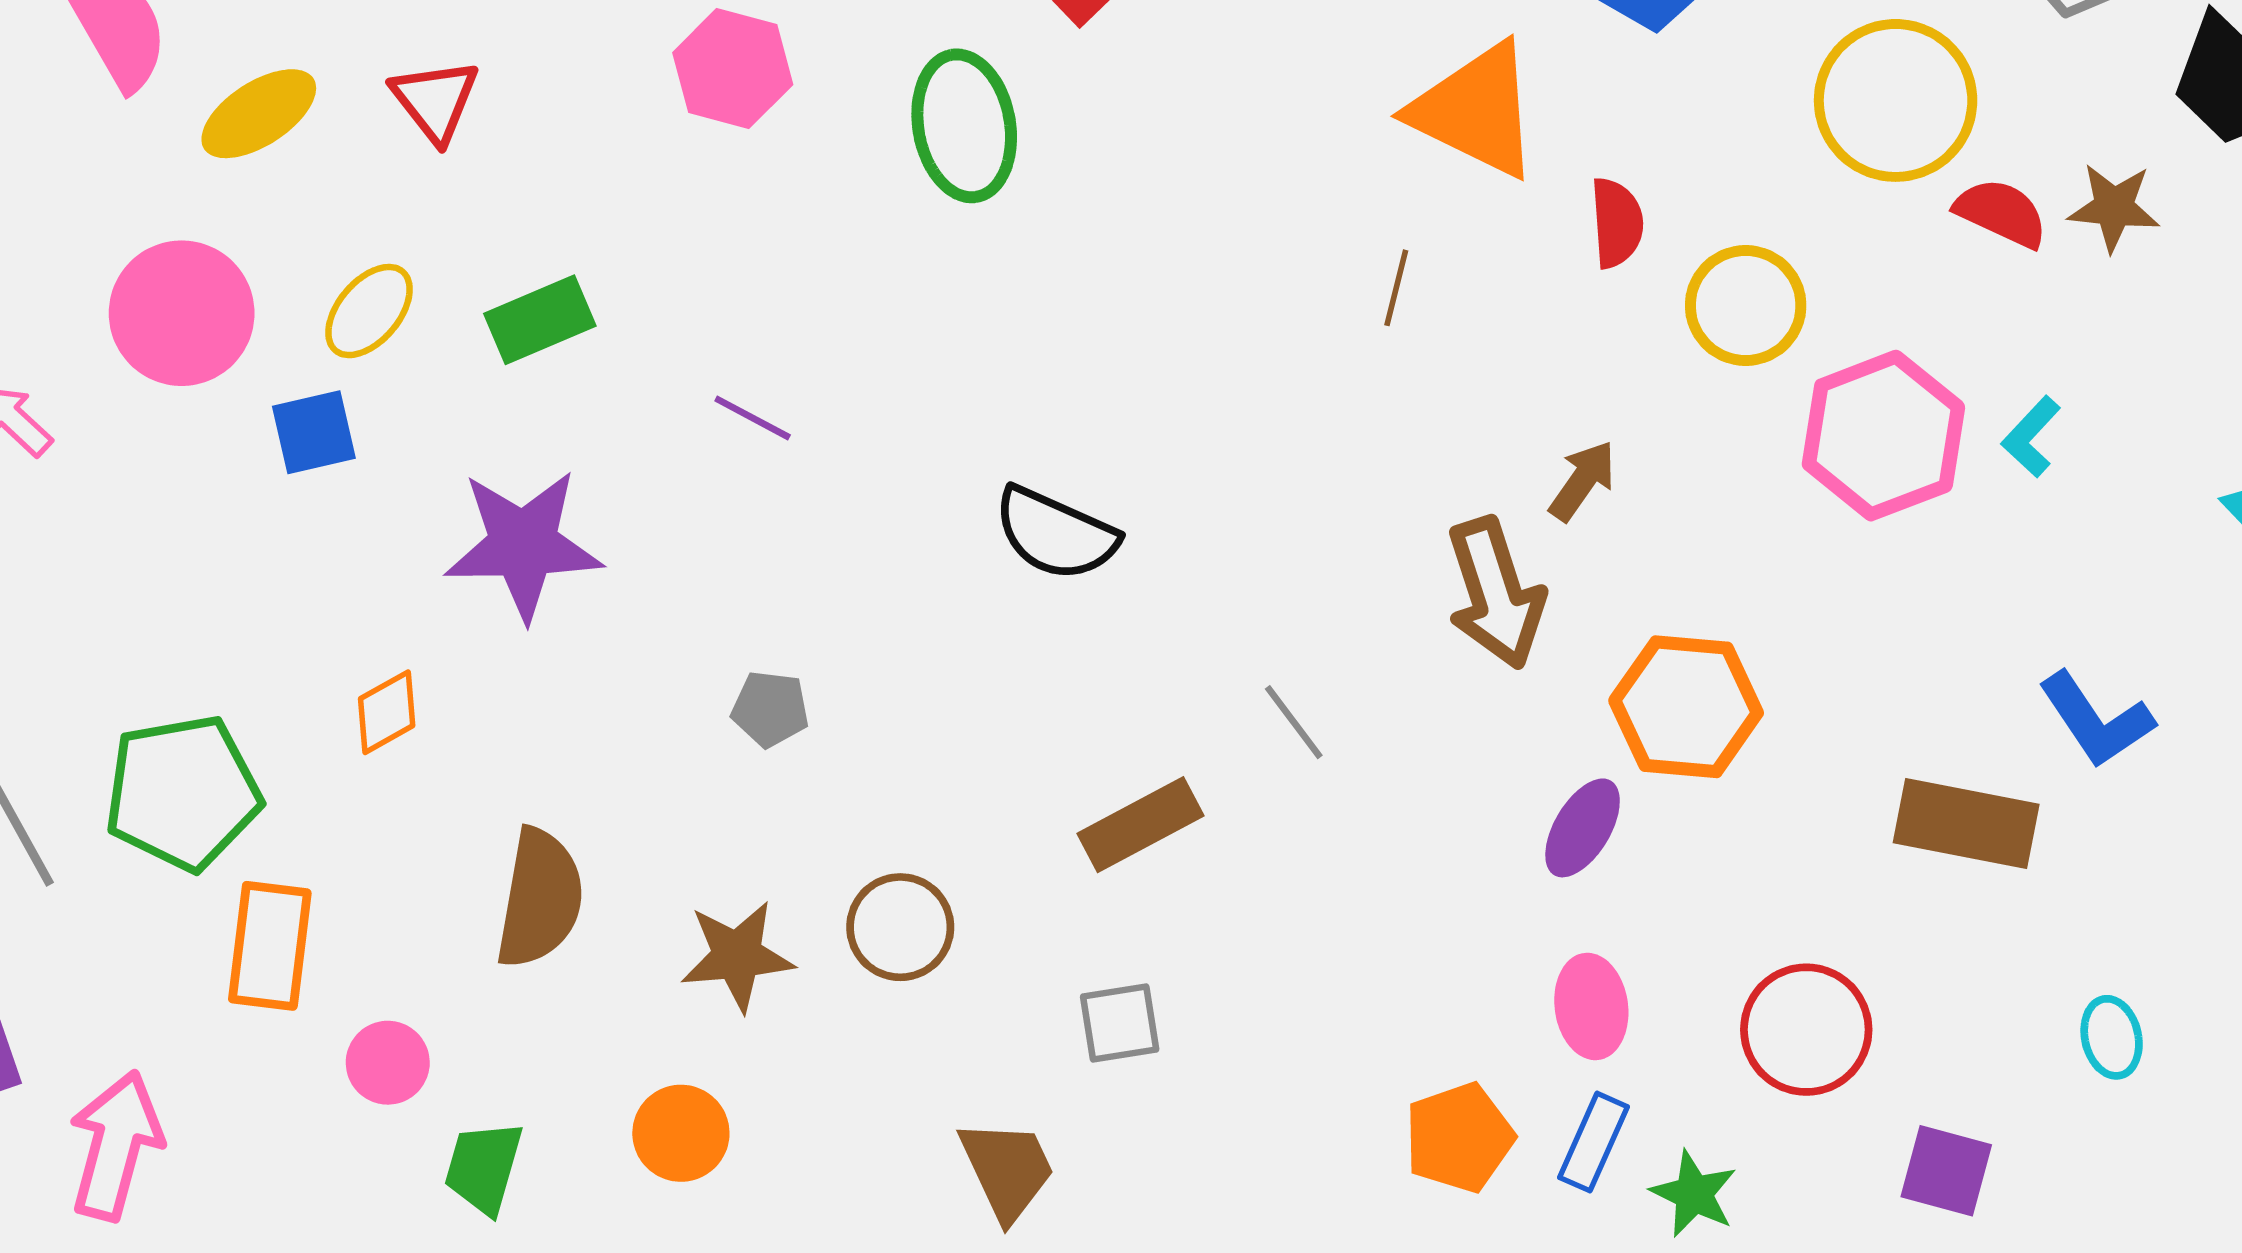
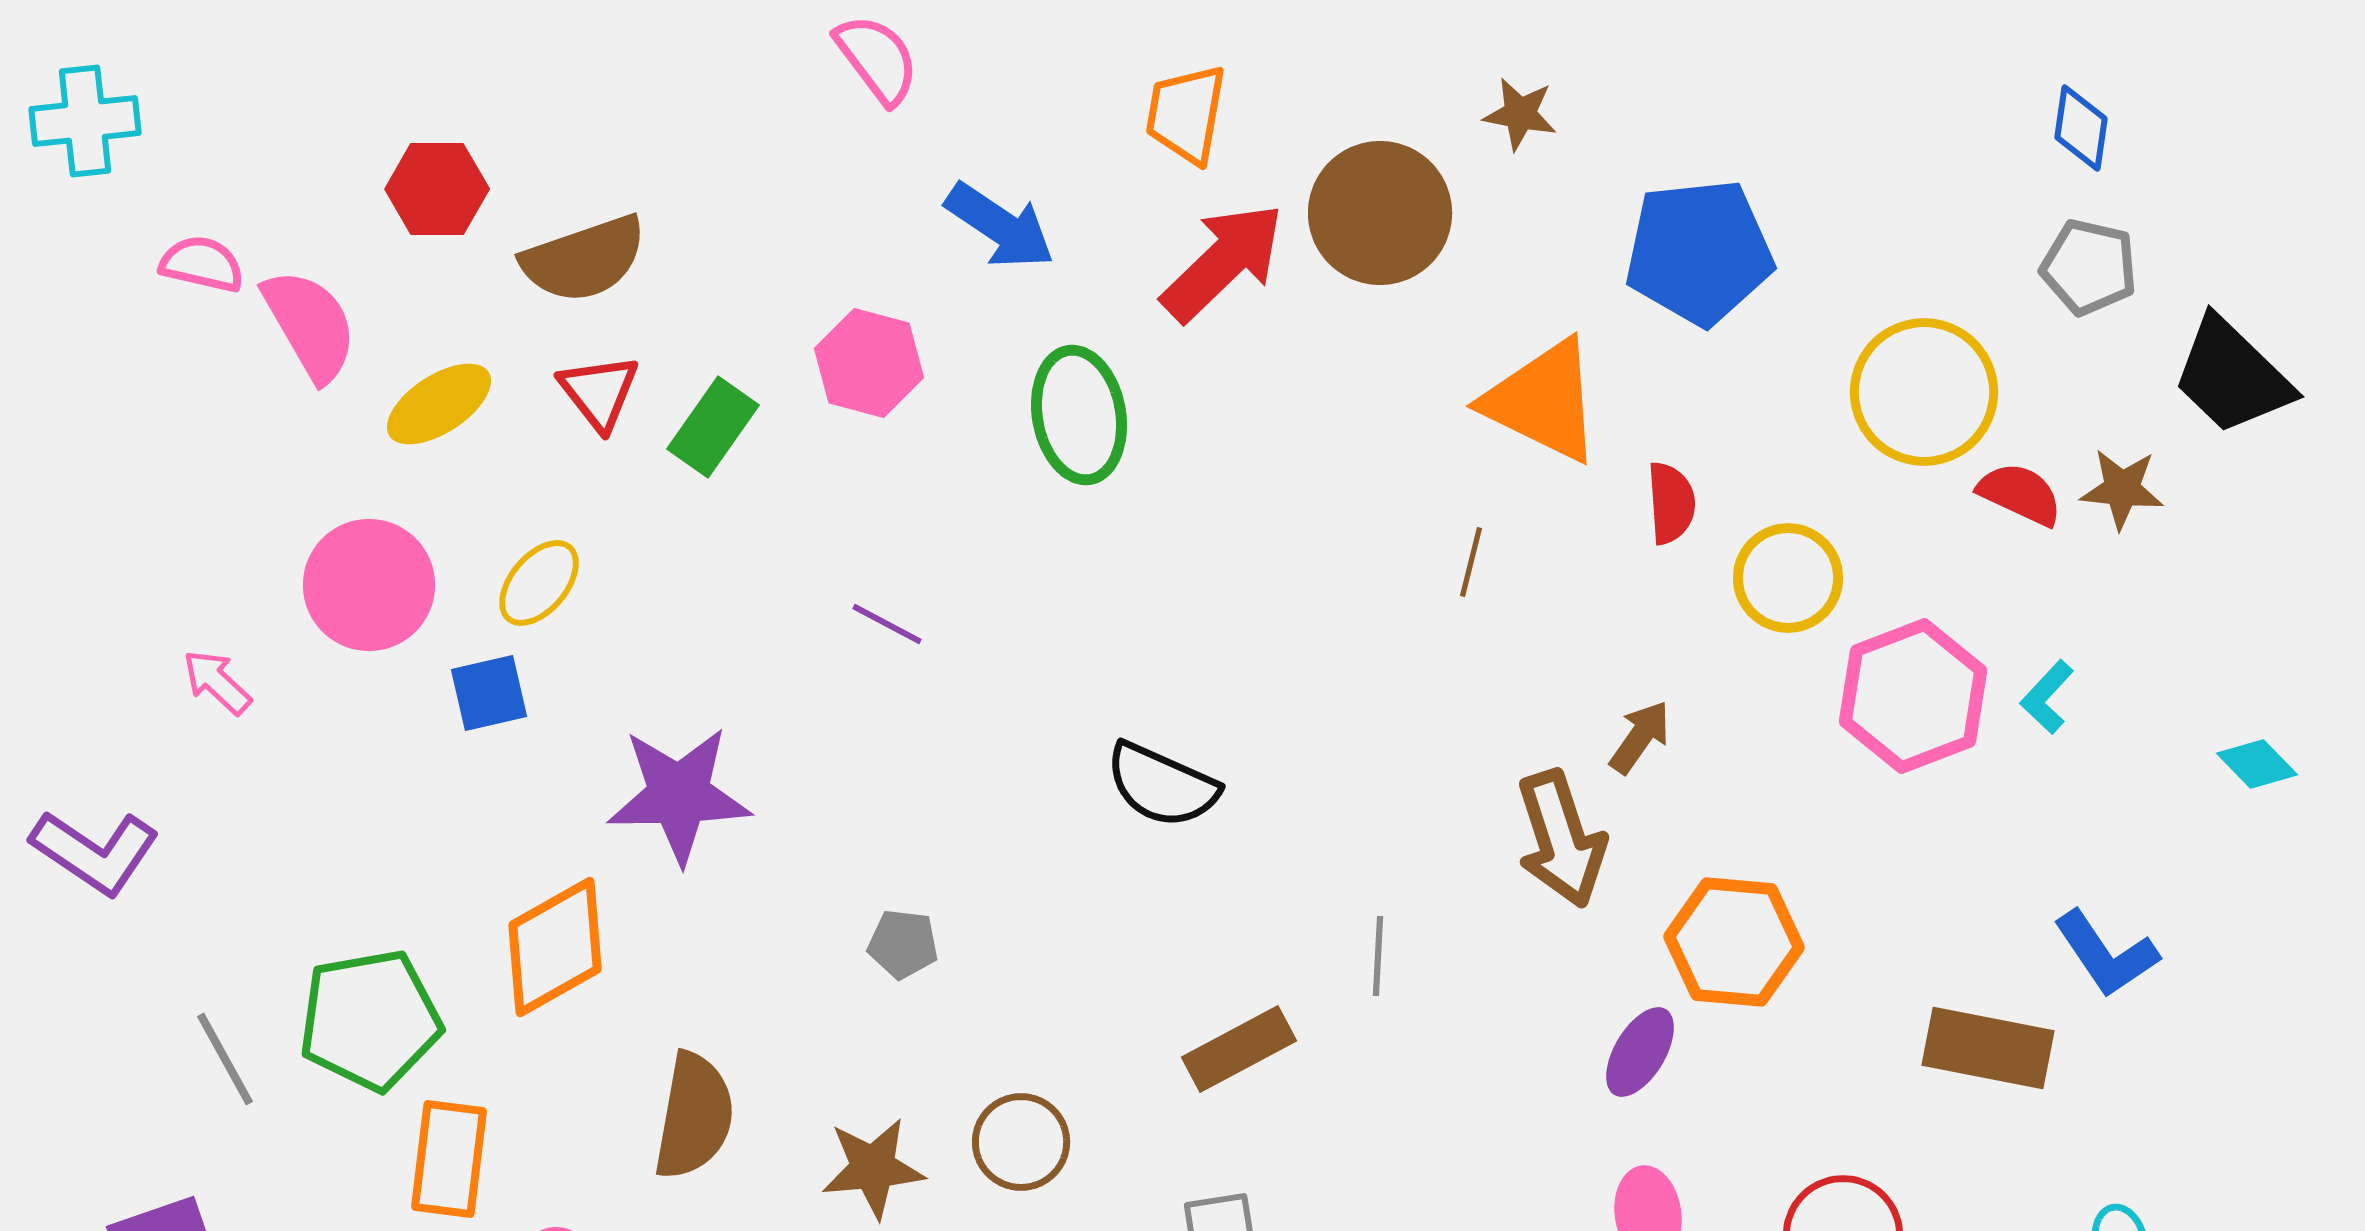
green rectangle: (540, 320) -> (713, 427), moved, turned -32
purple line: (753, 418) -> (887, 624), moved
orange diamond: (387, 712) -> (555, 947), size x1.8
gray line: (1294, 722) -> (1378, 956), turned 40

